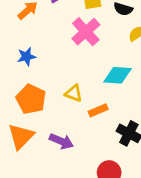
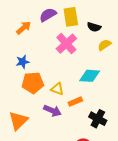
orange pentagon: (31, 99) -> (33, 83), moved, turned -30
purple arrow: (61, 141) -> (52, 111), moved

